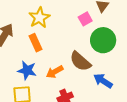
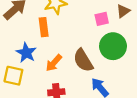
orange arrow: (55, 72) -> (54, 63), turned -36

